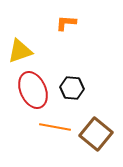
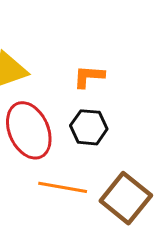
orange L-shape: (66, 23) -> (89, 77), moved

